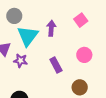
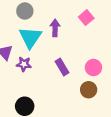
gray circle: (14, 16) -> (25, 11), moved
pink circle: (84, 55) -> (93, 67), moved

